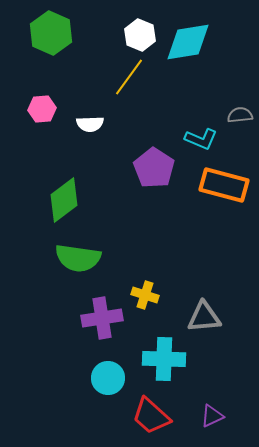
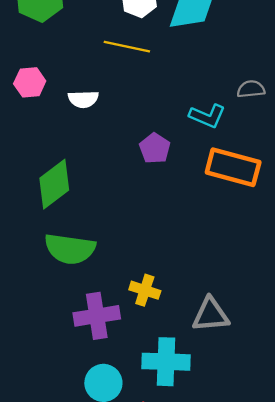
yellow line: (129, 77) -> (127, 47), turned 66
purple pentagon: (154, 168) -> (155, 148), size x0.7

